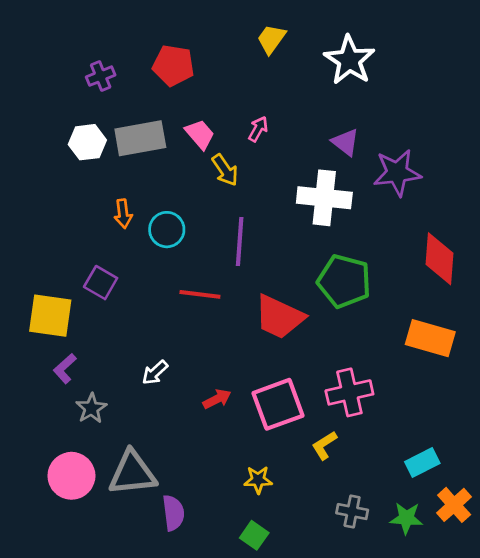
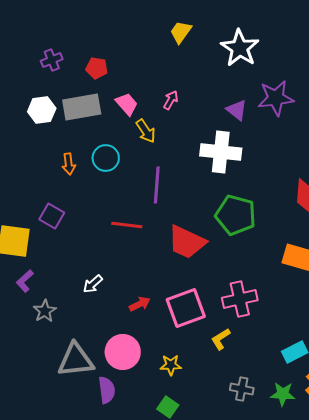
red pentagon: (173, 65) -> (97, 68), moved, size x0.7
purple star: (397, 173) -> (276, 98), moved
cyan circle: (167, 230) -> (106, 158), moved
pink circle: (71, 476) -> (123, 352), moved

